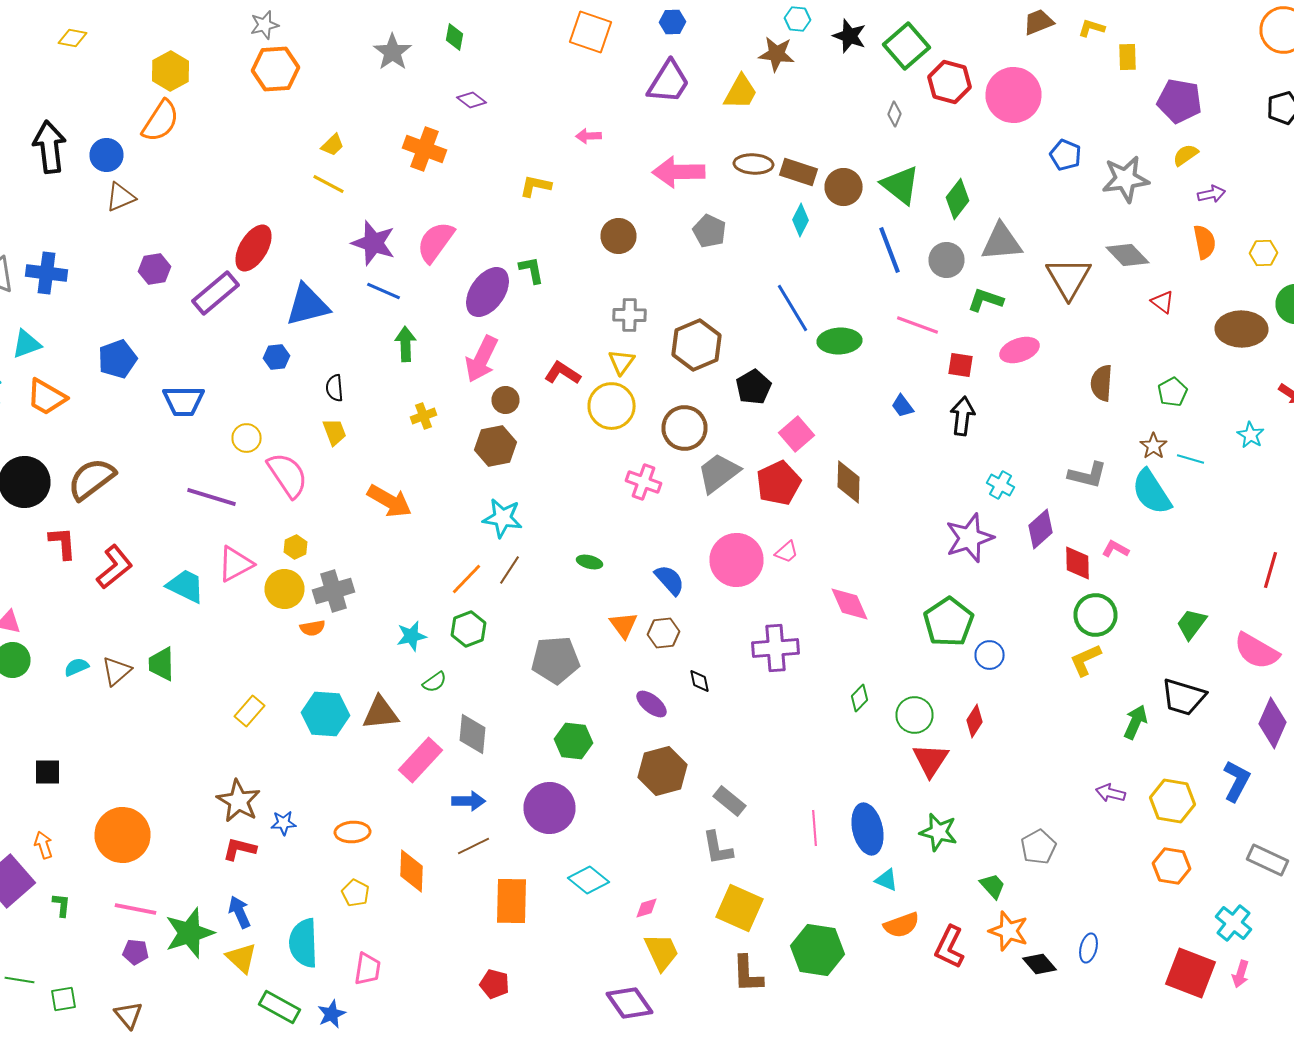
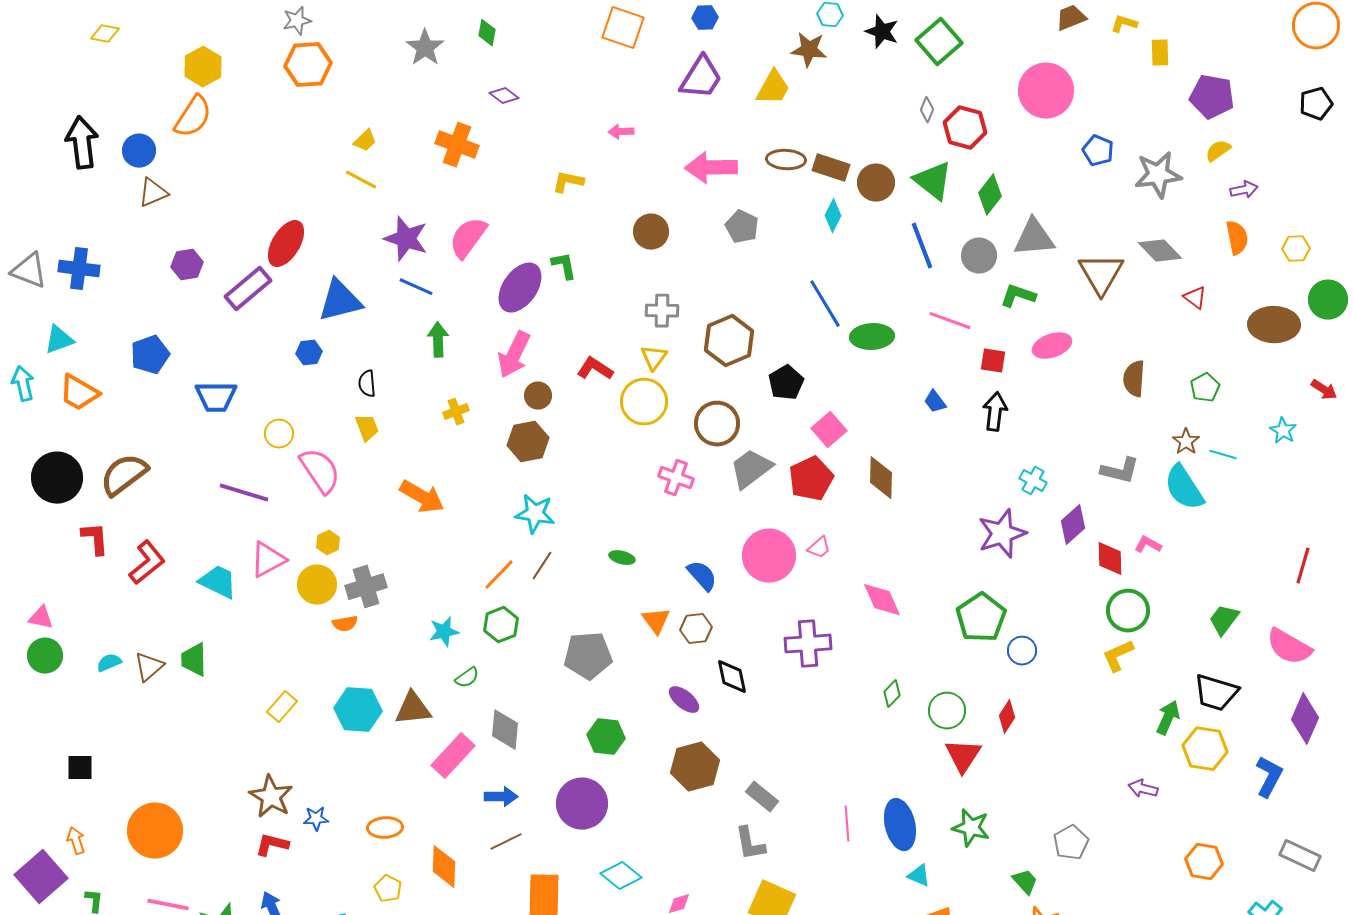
red hexagon: (950, 82) -> (965, 128), moved
black diamond: (700, 681) -> (732, 677), size x1.5
yellow hexagon: (1172, 801) -> (1205, 749), moved

